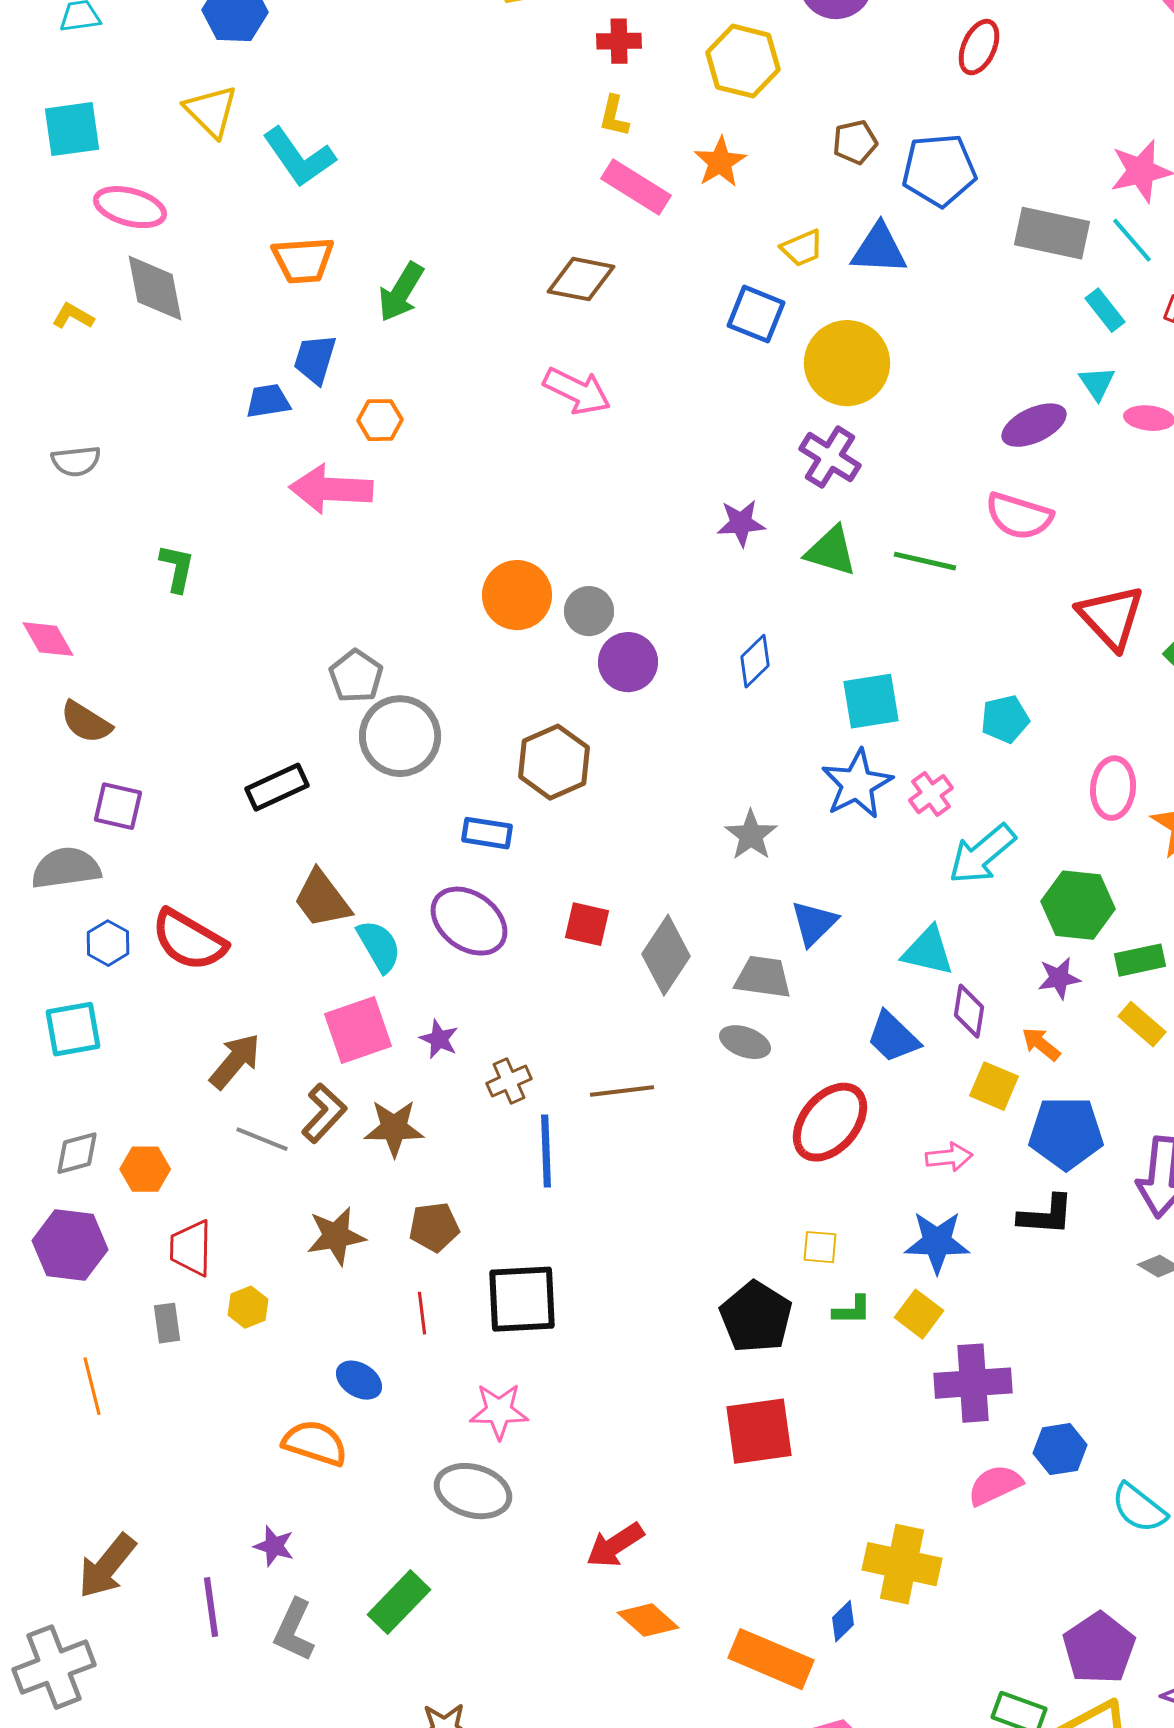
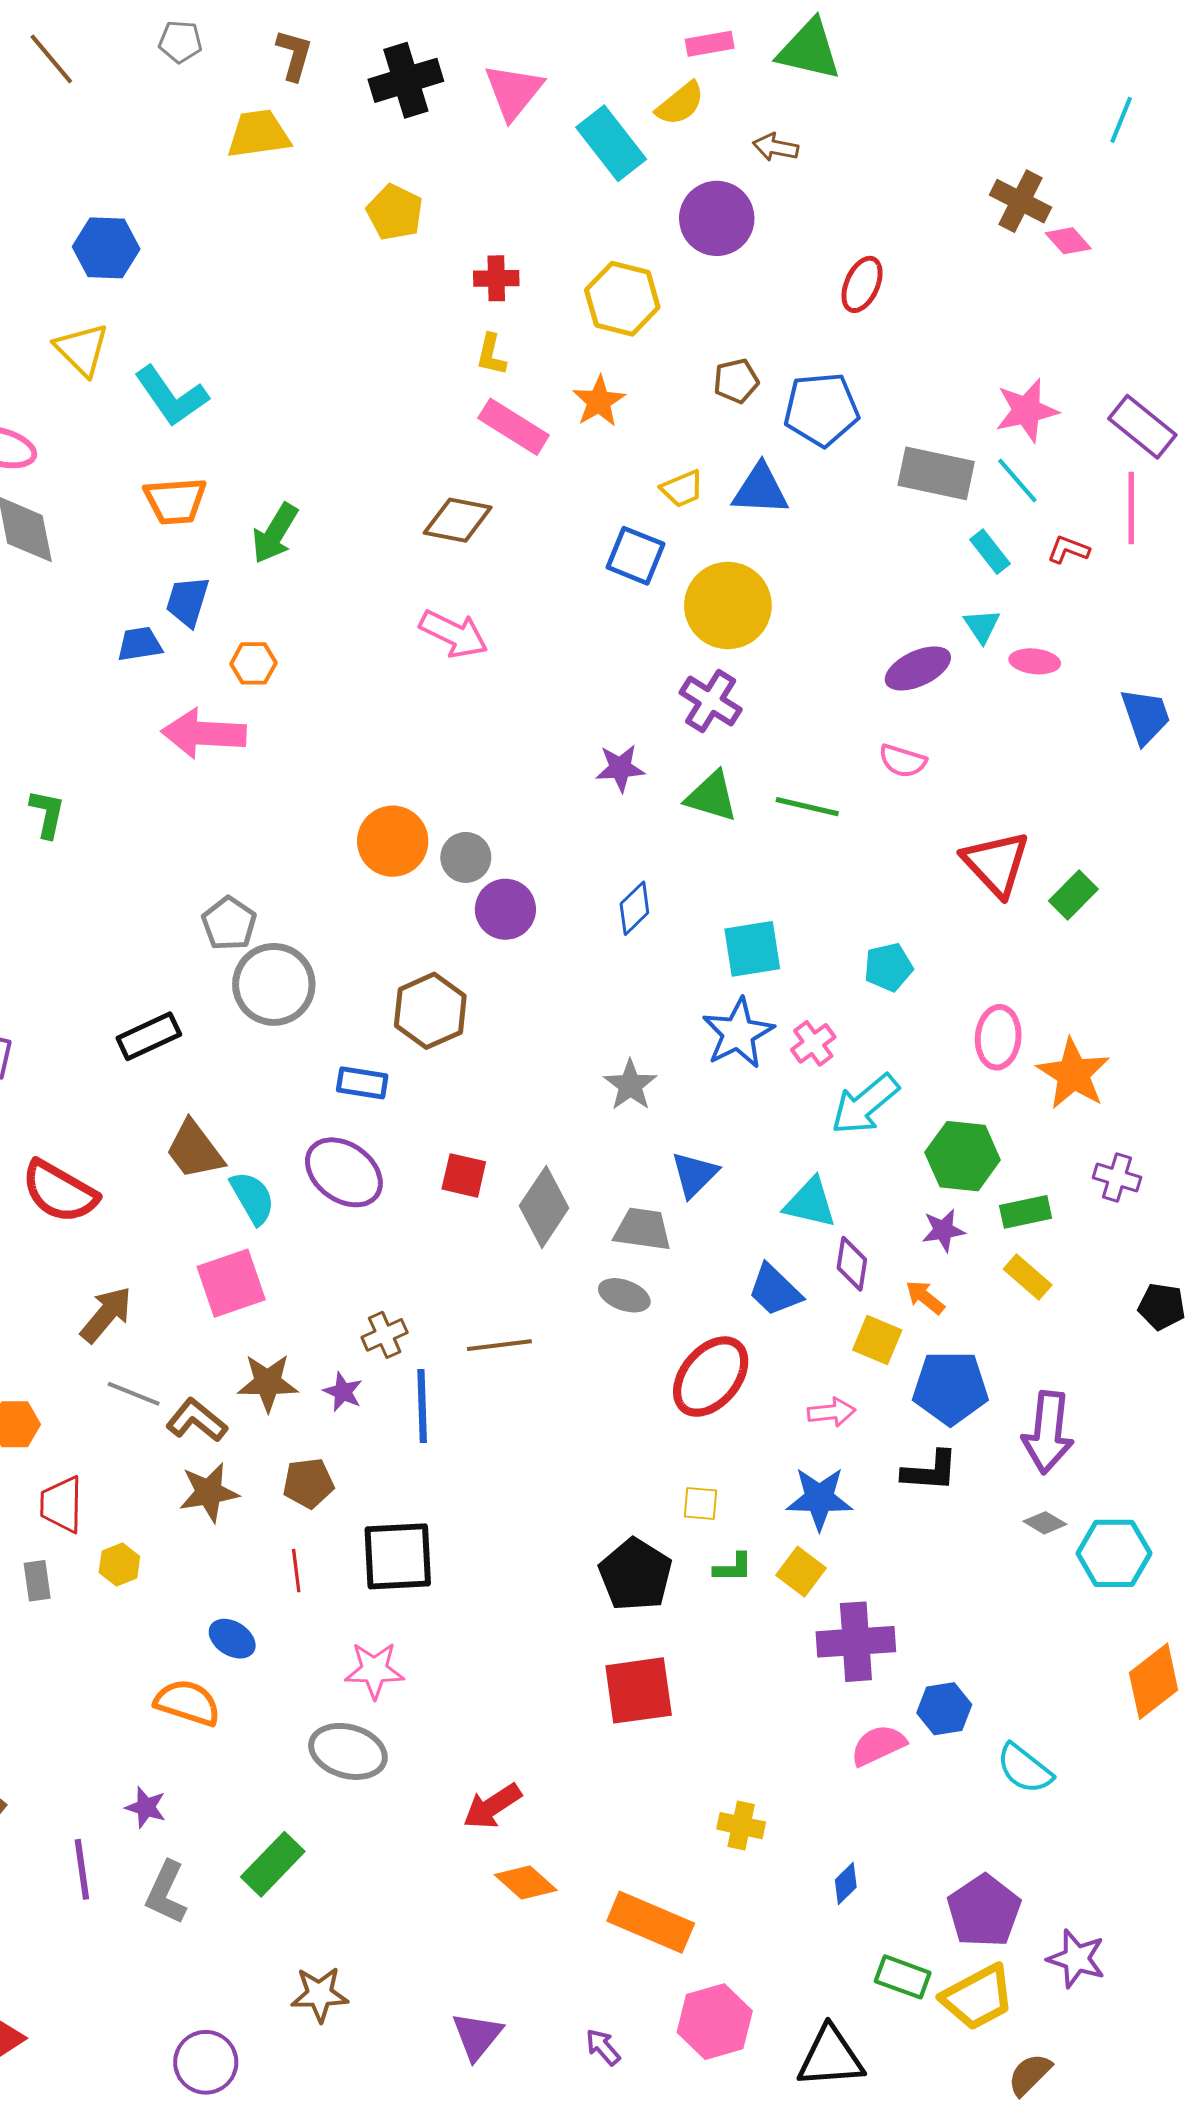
pink semicircle: (1019, 516) -> (903, 761), size x0.7
purple star: (439, 1039) -> (343, 1392), moved
brown L-shape: (324, 1113) -> (197, 1420), moved, turned -94
yellow cross: (902, 1564) -> (741, 1826), moved, size x0.6
blue diamond: (843, 1621) -> (846, 1883), moved

